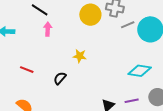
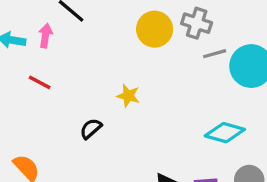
pink arrow: (48, 29) -> (45, 36), moved
red line: (27, 70) -> (40, 82), moved

